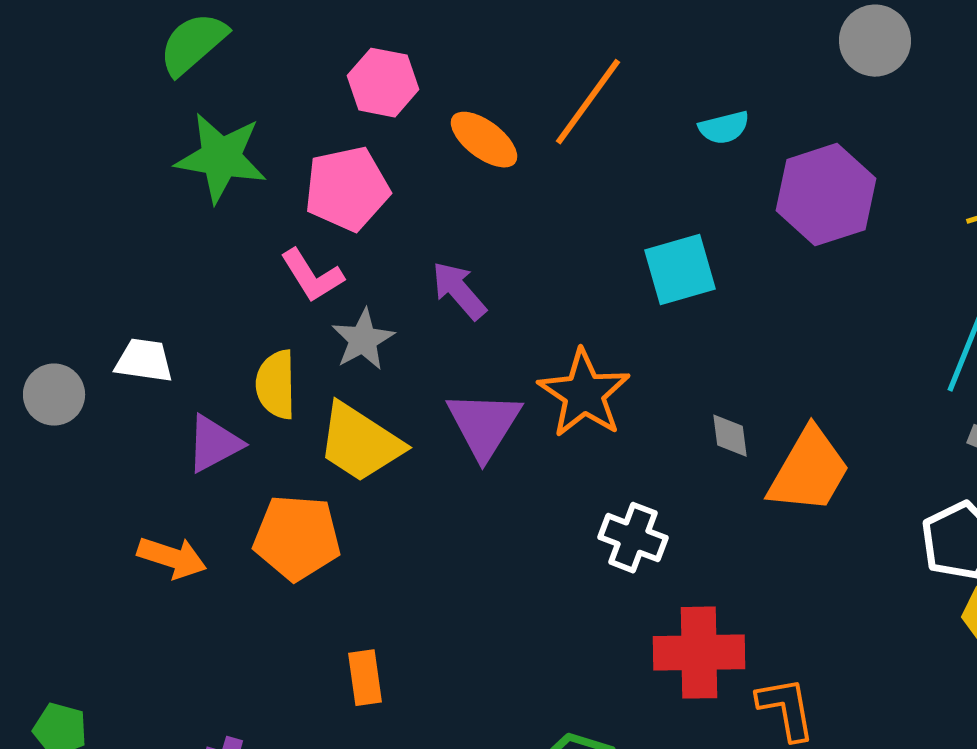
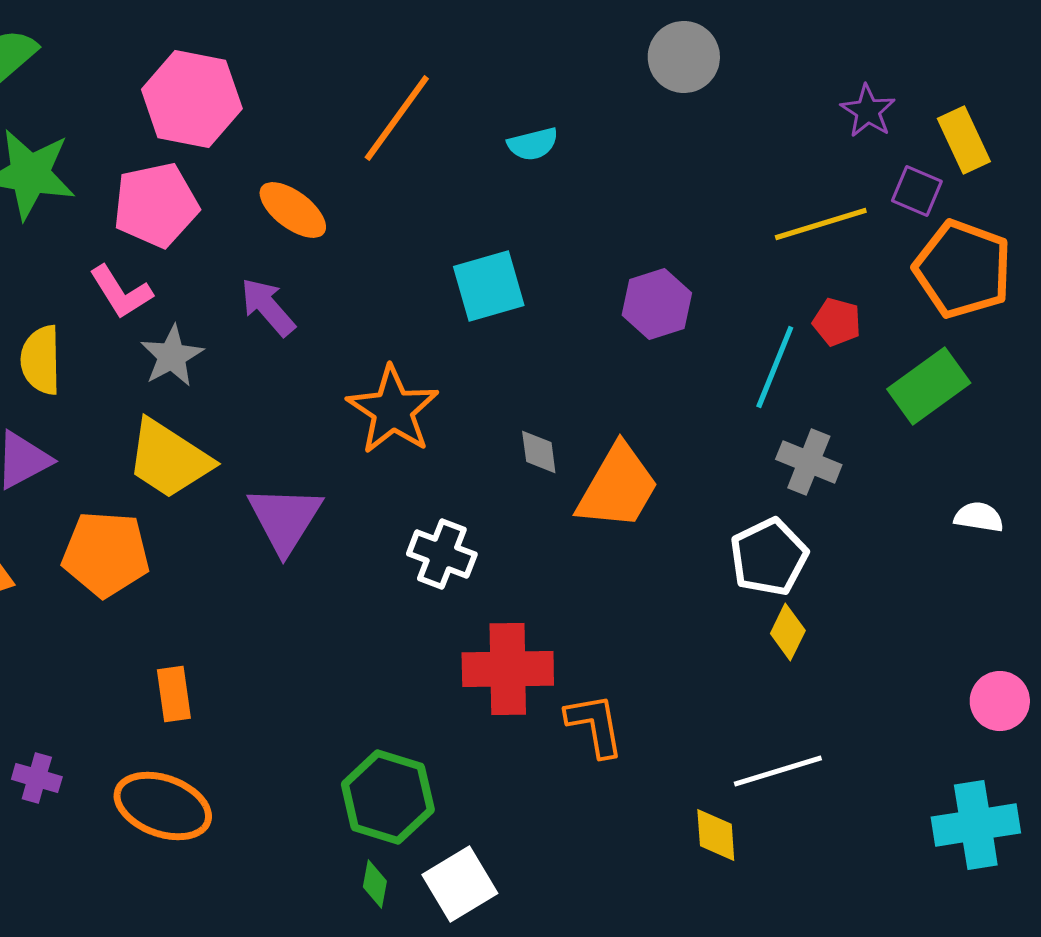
pink hexagon: (383, 83) -> (192, 99), size x1.4
orange ellipse: (484, 140) -> (293, 210), moved
purple hexagon: (826, 195) -> (657, 304), moved, size x0.7
yellow semicircle: (276, 385) -> (41, 360), moved
purple triangle: (484, 425) -> (285, 519), moved

